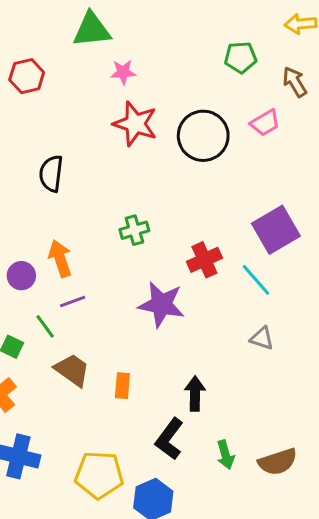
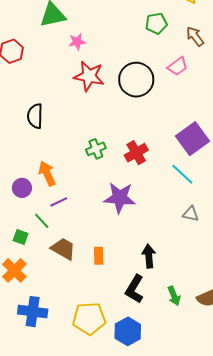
red cross: (204, 260) -> (136, 153), moved

